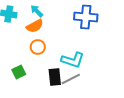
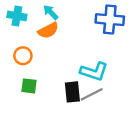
orange circle: (38, 47) -> (23, 56), moved
green square: (19, 72) -> (29, 86), turned 32

